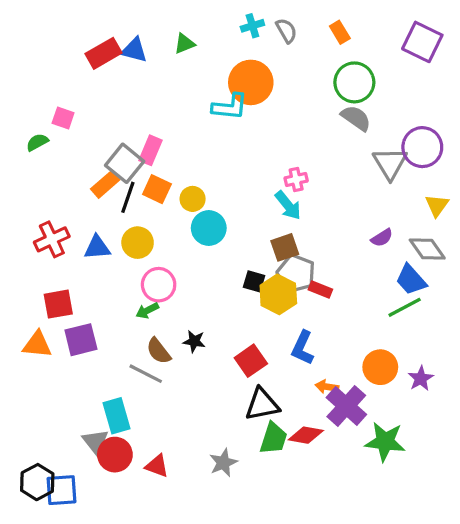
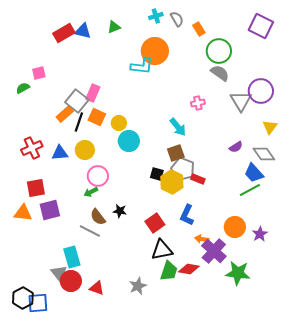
orange rectangle: (340, 32) -> (199, 29), moved
pink square: (63, 118) -> (39, 73), turned -32
pink cross: (296, 179) -> (198, 103), moved

